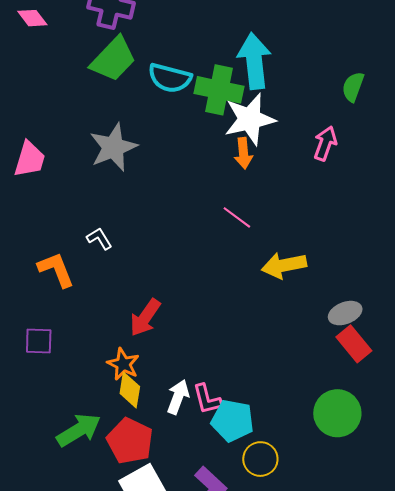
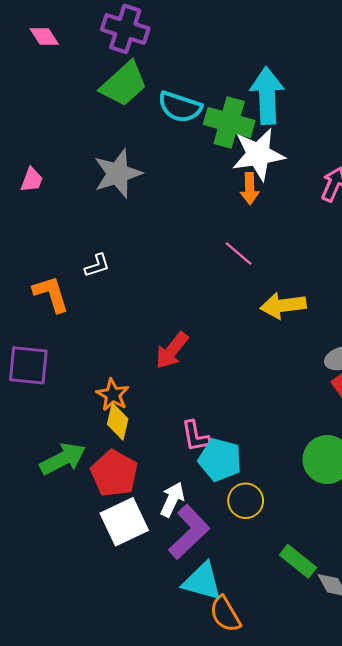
pink trapezoid: (30, 159) -> (32, 180), size x0.7
white L-shape: (99, 239) -> (97, 265), turned 100
red arrow: (145, 318) -> (172, 350), moved
purple square: (39, 341) -> (28, 365), size x1.4
white arrow: (178, 397) -> (172, 499), moved

